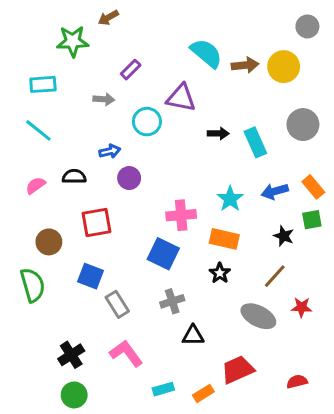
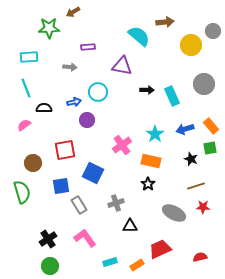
gray circle: (307, 26) -> (213, 31), moved
brown arrow: (245, 65) -> (165, 22), moved
purple rectangle: (131, 70) -> (88, 47), turned 40
cyan circle: (147, 122) -> (98, 92), moved
cyan line: (38, 130) -> (26, 88), turned 30
black semicircle: (74, 177) -> (44, 108), moved
pink cross: (181, 215) -> (122, 145), turned -30
blue square: (163, 254) -> (93, 173), moved
blue square: (90, 276) -> (61, 186), turned -30
brown line: (275, 276) -> (196, 186), moved, turned 30

